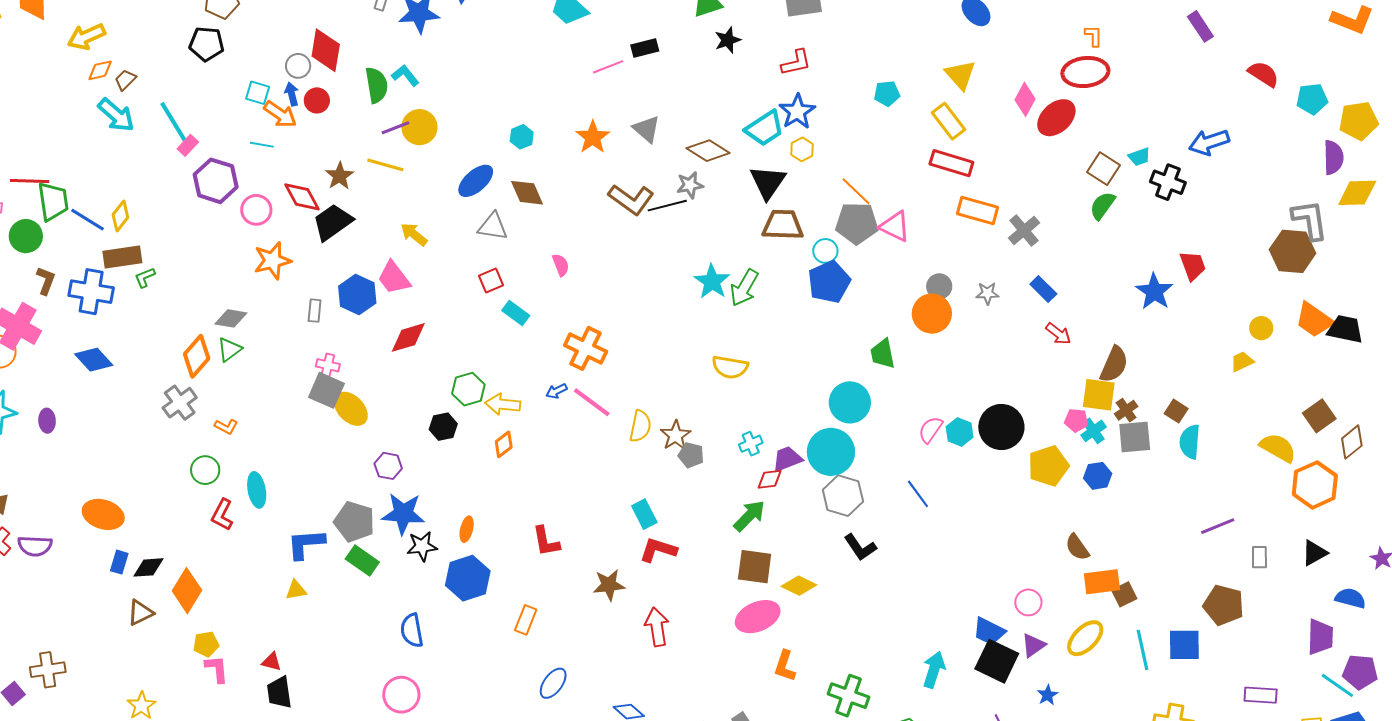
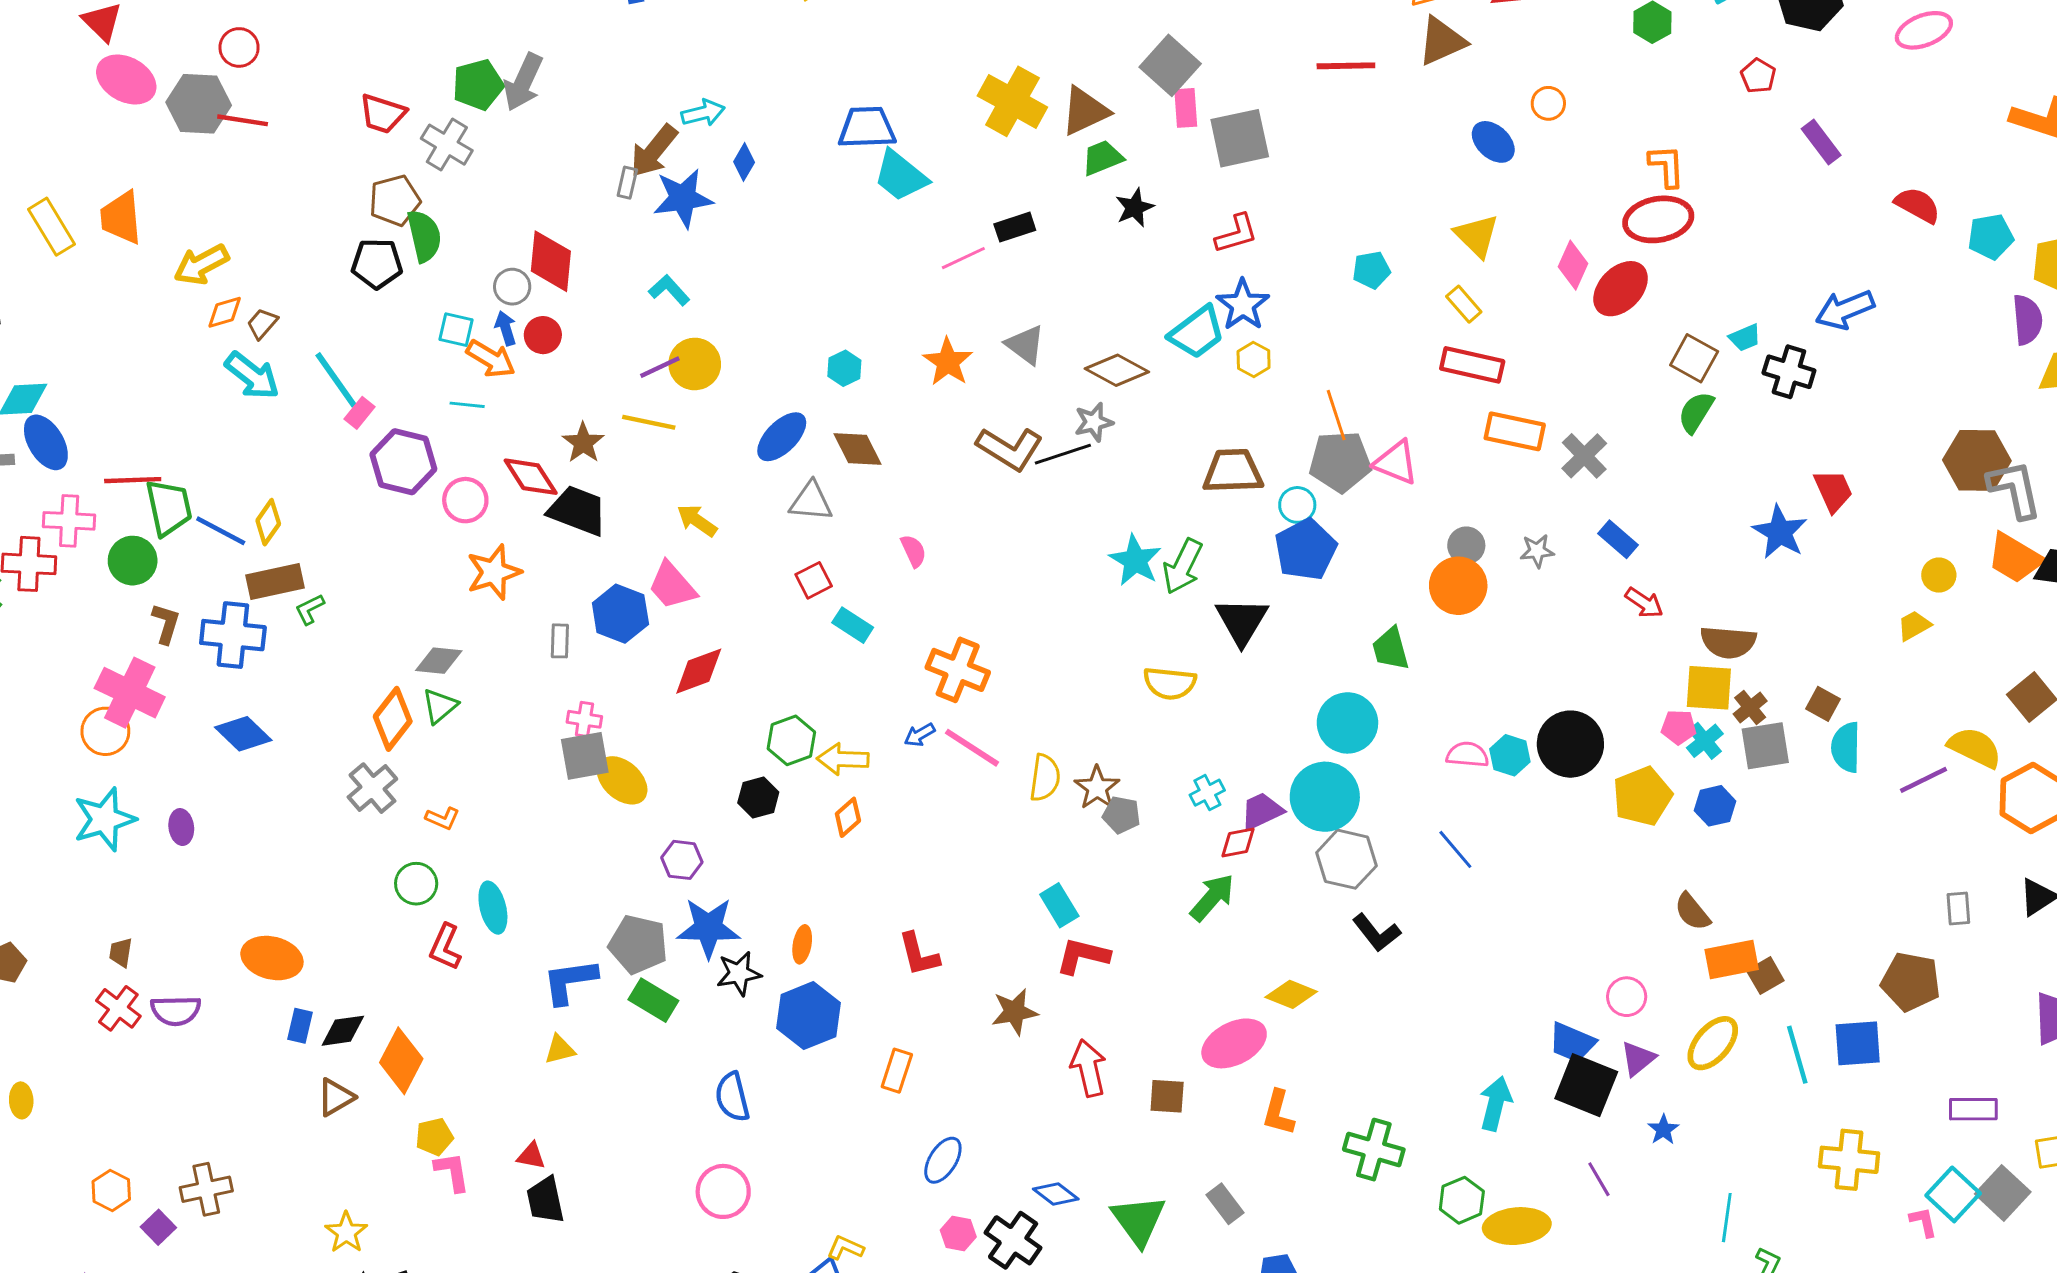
orange L-shape: (1094, 36) -> (1667, 166), size x1.4
green semicircle: (377, 85) -> (424, 236), moved
yellow rectangle: (948, 121) -> (1464, 304), size x0.7
black triangle: (768, 182) -> (1242, 621), moved
orange line: (856, 191) -> (1336, 415), turned 32
gray L-shape: (1310, 220) -> (2015, 489), moved
black trapezoid: (333, 222) -> (578, 511), turned 60
brown semicircle: (1114, 364) -> (1728, 642), turned 75
gray square: (326, 390) -> (585, 756), turned -30
pink semicircle: (930, 430) -> (1467, 755), turned 64
purple line: (1218, 526) -> (1923, 780), moved
brown square: (755, 567) -> (1167, 1096), moved, size x0.7

